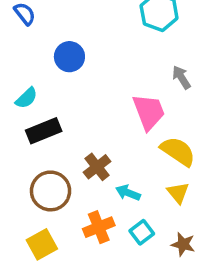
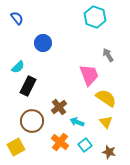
black rectangle: (44, 131) -> (28, 86), turned -42
orange cross: (99, 227) -> (60, 142), turned -30
yellow square: (42, 244) -> (16, 147), moved

